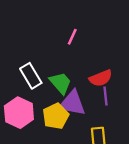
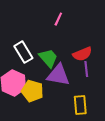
yellow pentagon: (56, 116) -> (32, 91), moved, turned -30

